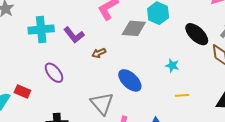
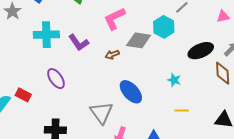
black ellipse: (197, 34) -> (201, 51), turned -70
brown arrow: (99, 53) -> (112, 55), moved

